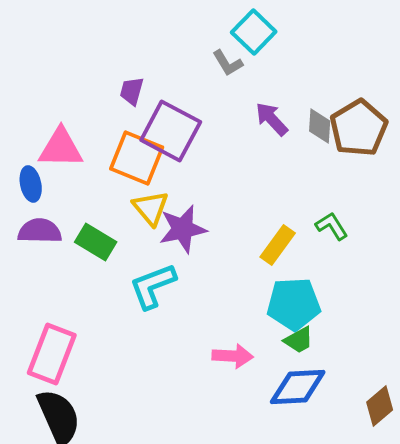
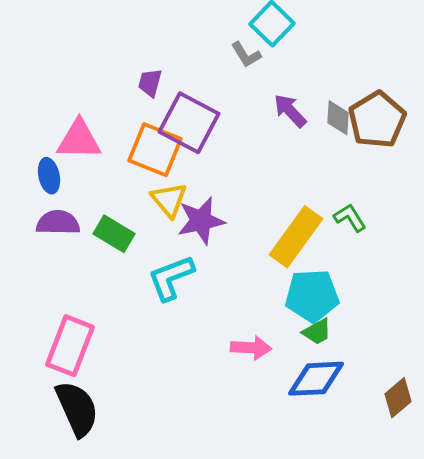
yellow rectangle: (278, 245) -> (296, 237), size x1.5

